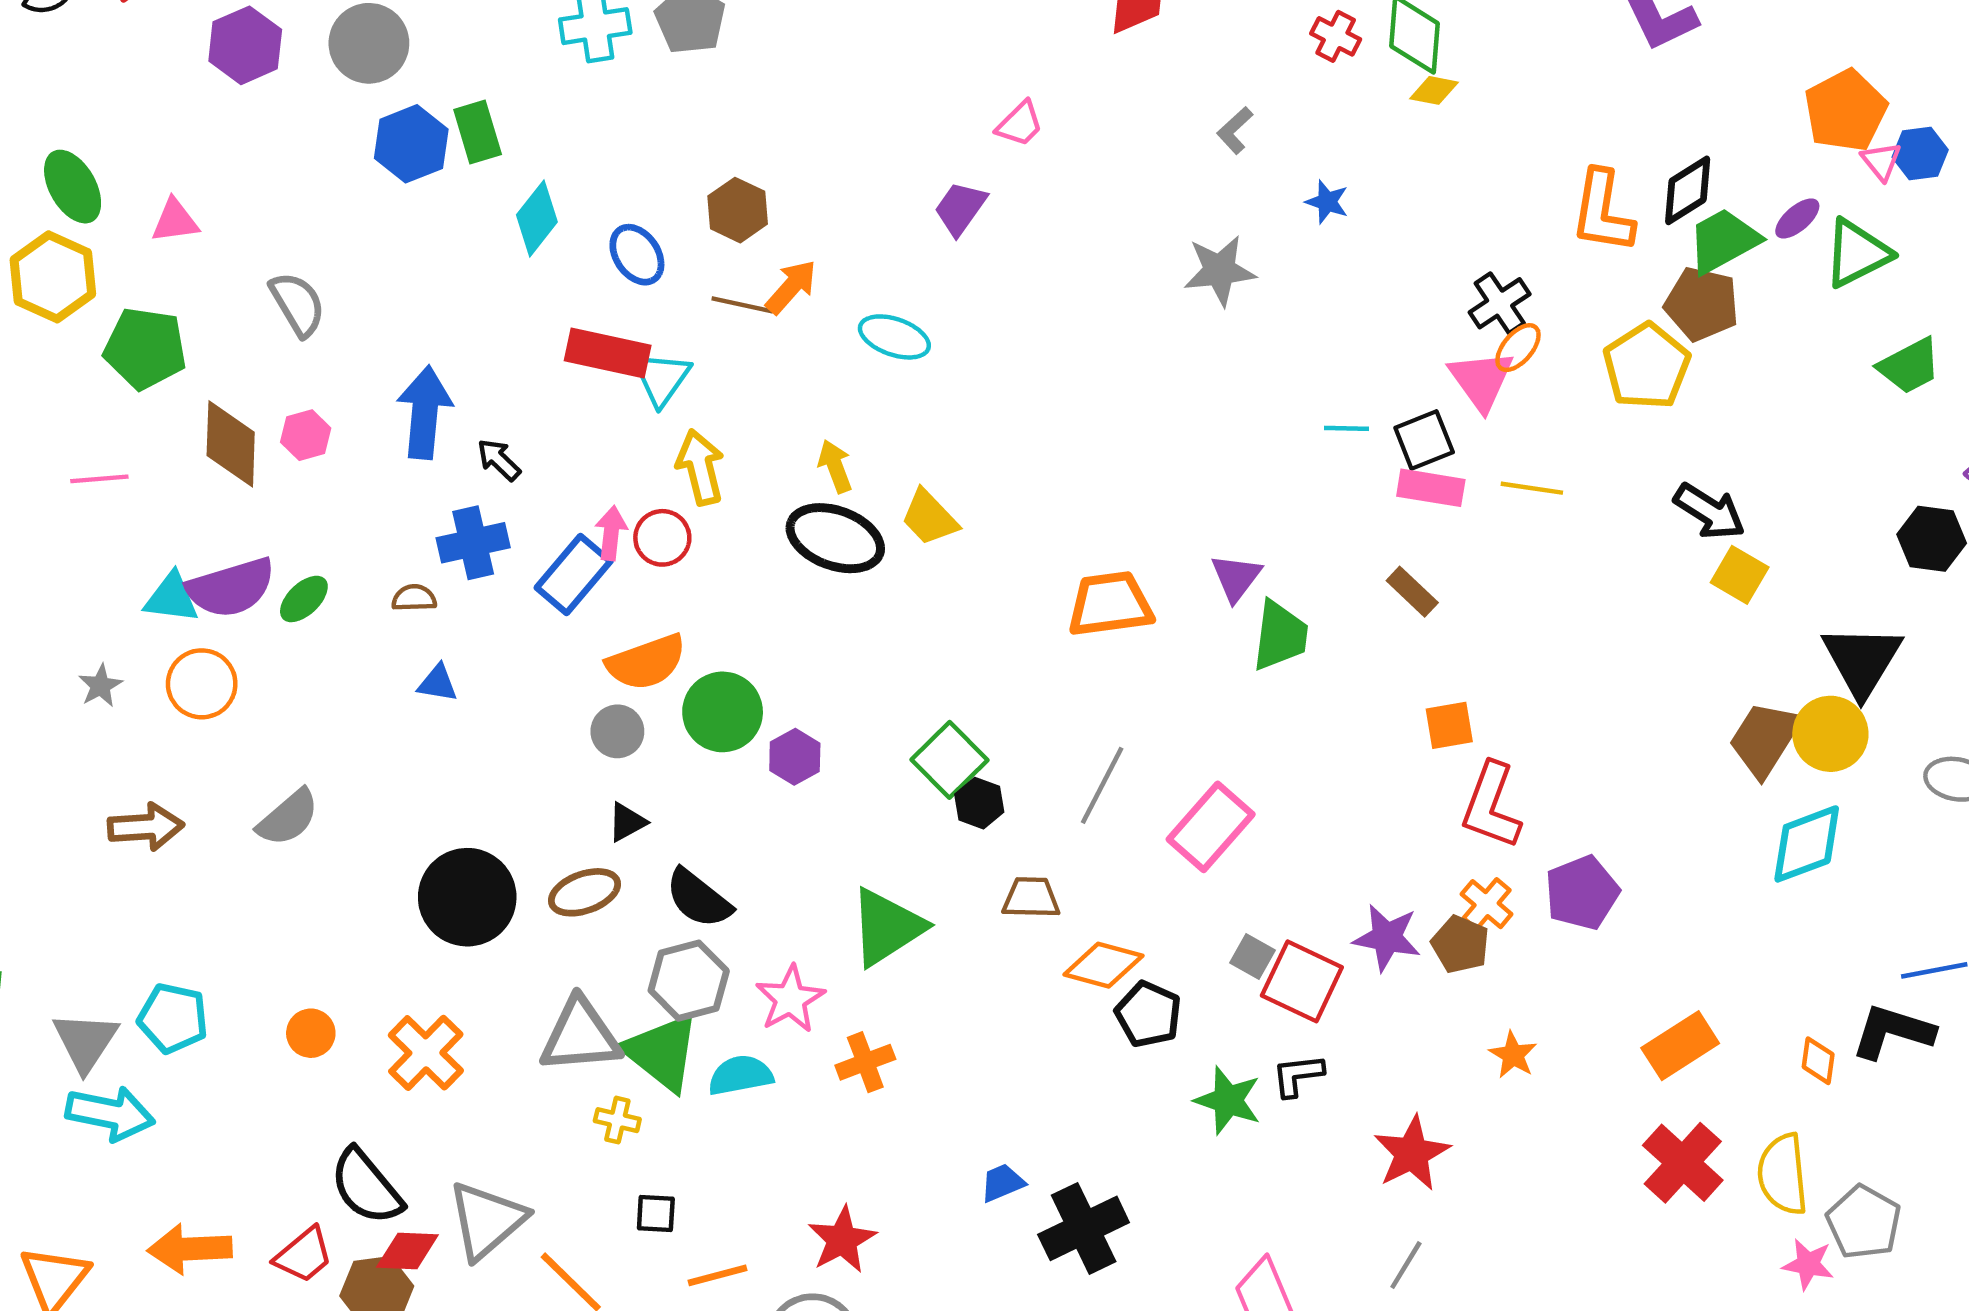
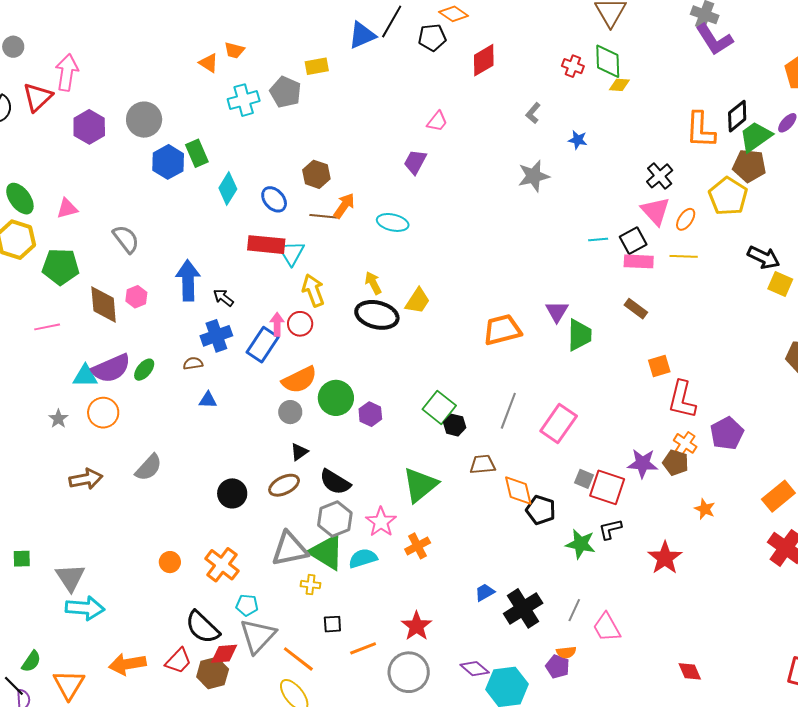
orange ellipse: (1518, 348) -> (686, 219), moved
yellow trapezoid: (929, 518) -> (418, 301), turned -96
black circle: (467, 897) -> (232, 493), size x0.7
orange diamond: (1103, 965) -> (518, 490), turned 68
cyan pentagon: (173, 1018) -> (247, 605), moved, size x0.7
gray line: (1406, 1265) -> (574, 610), moved

